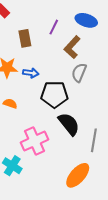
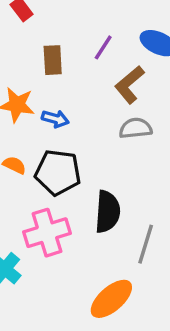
gray semicircle: (79, 73) -> (136, 128), turned 54
black pentagon: (54, 94) -> (58, 172), moved
black semicircle: (69, 124) -> (108, 212), turned 35

